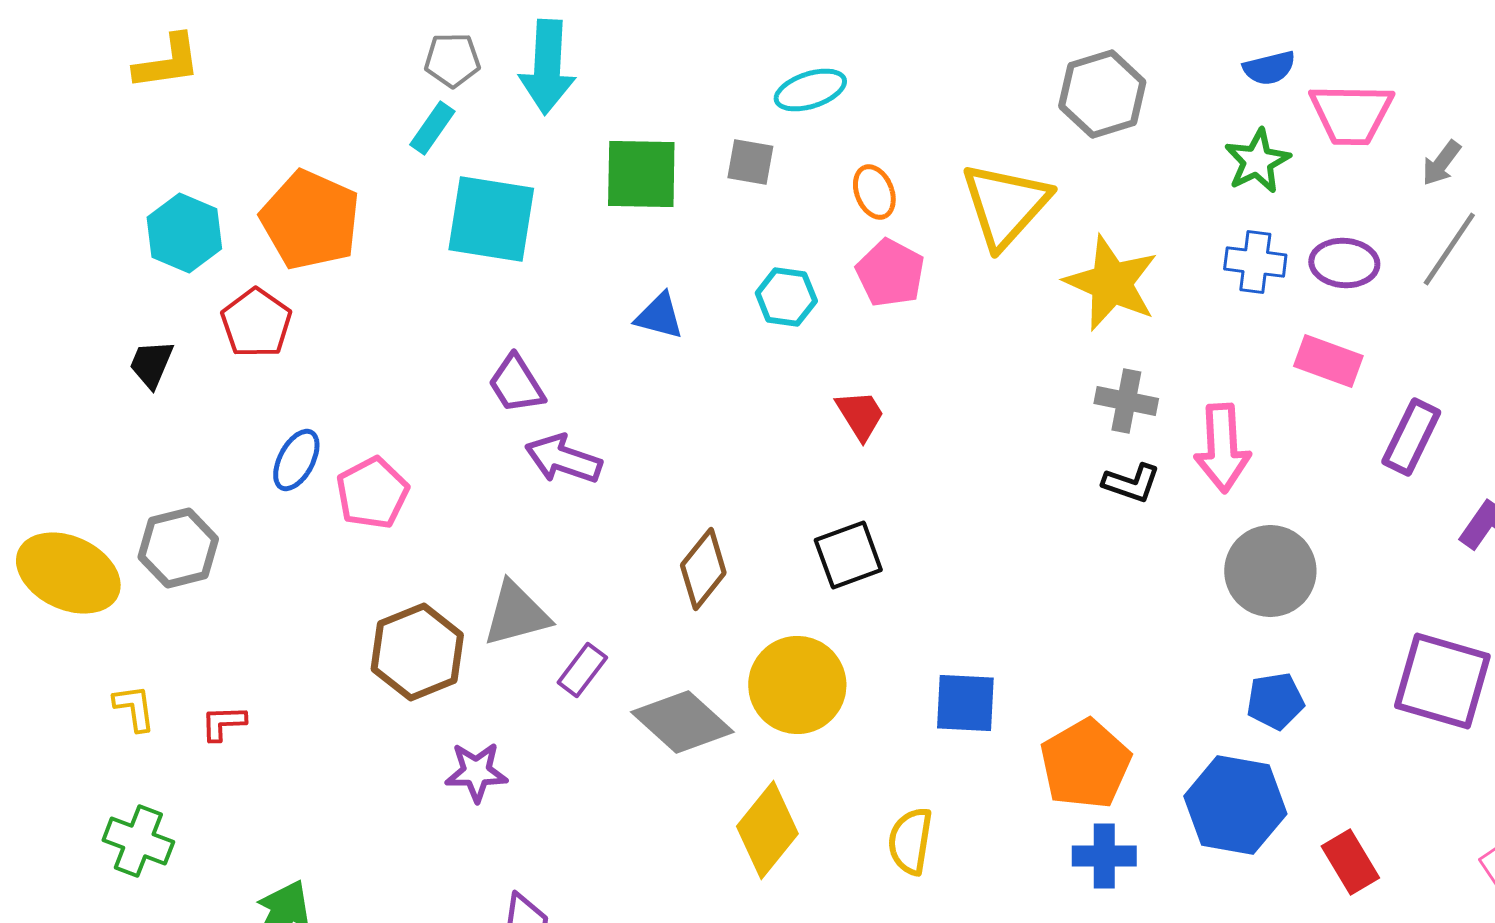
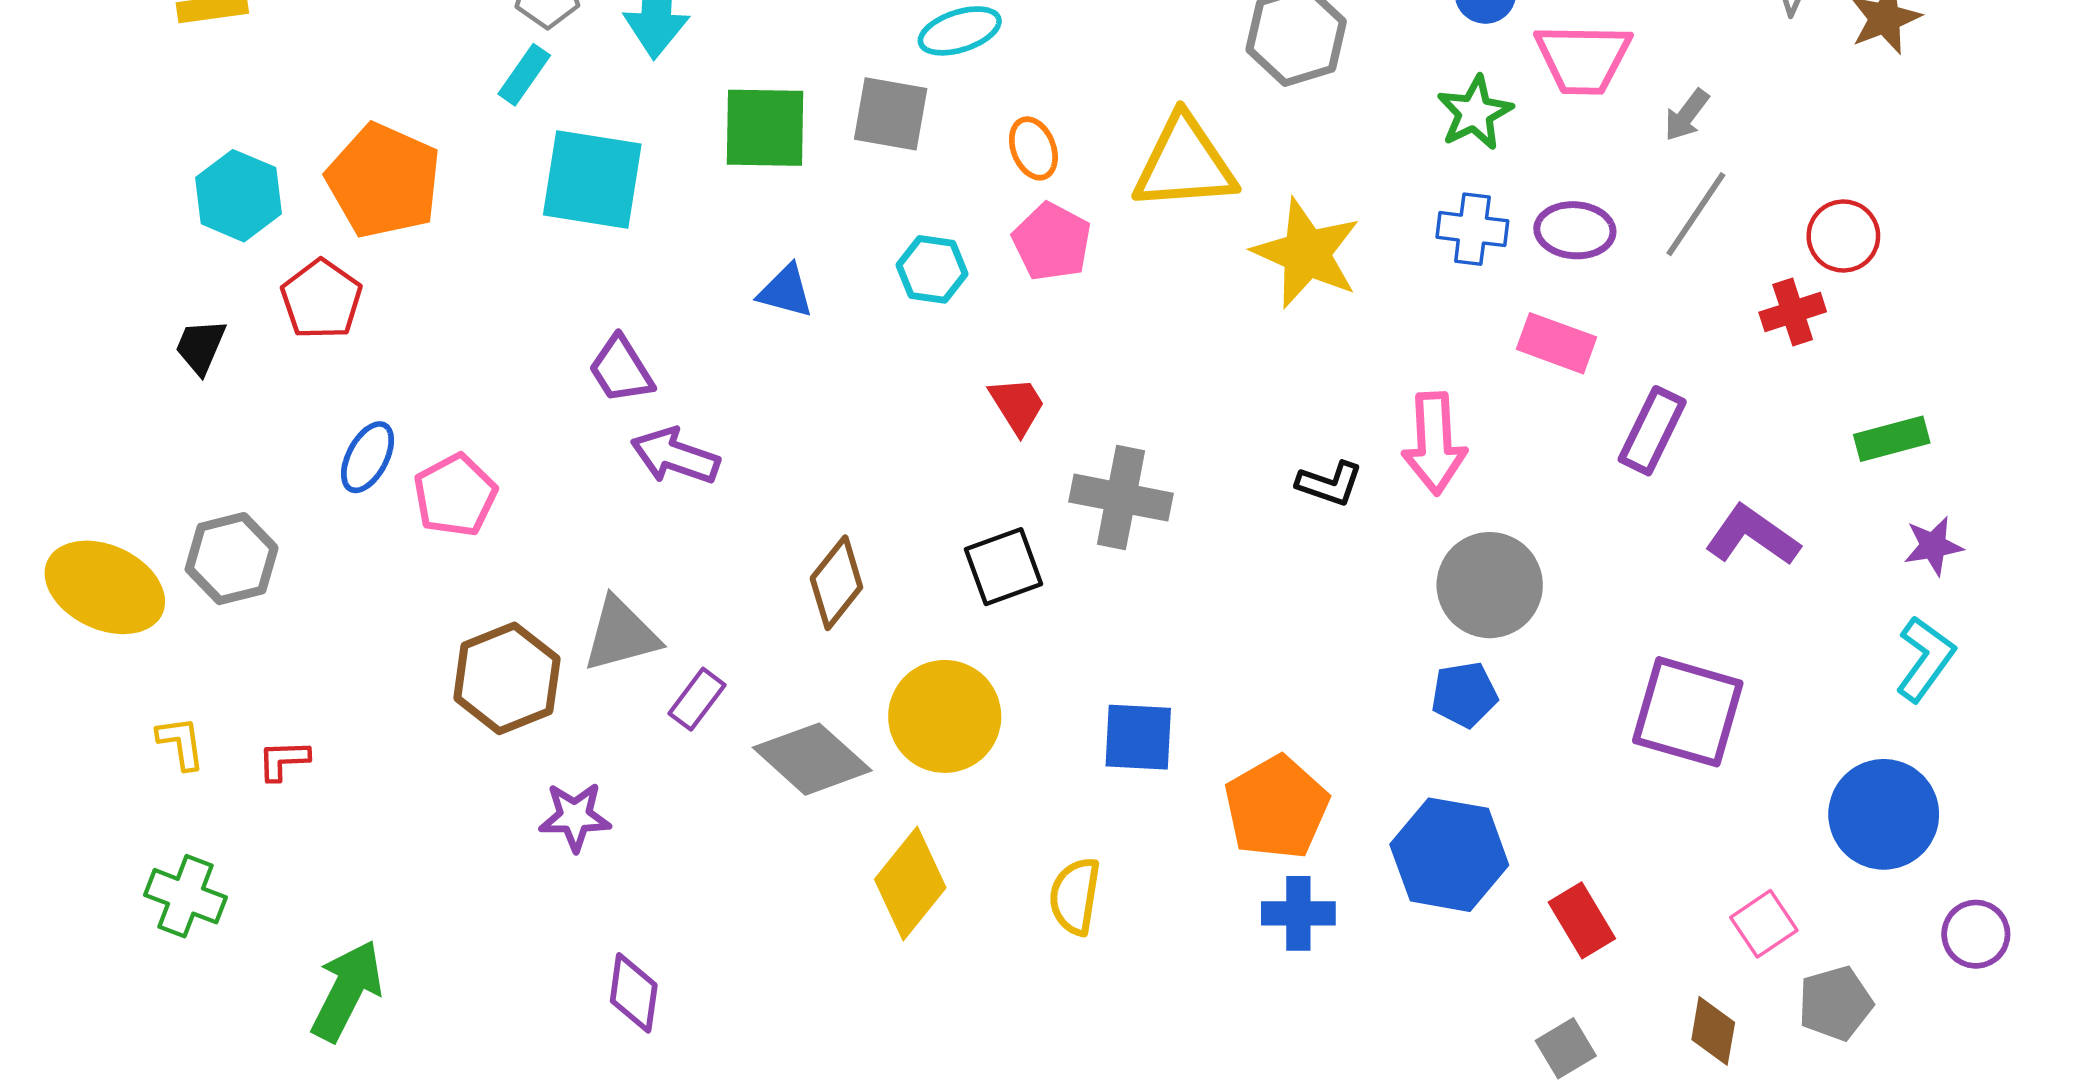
gray square: (750, 162) -> (891, 114), size x1.4
yellow triangle: (1005, 205) -> (1184, 163), turned 44
gray cross: (1126, 401) -> (1121, 498), moved, size x1.4
blue pentagon: (1275, 701) -> (1464, 695), moved

